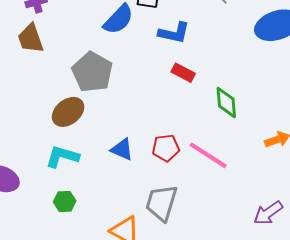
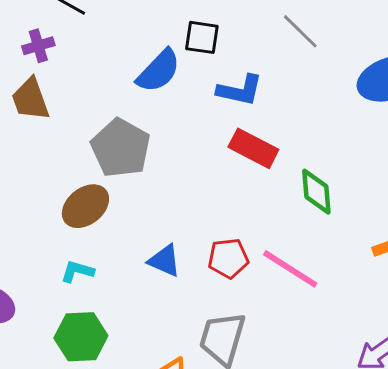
red rectangle: (183, 73) -> (253, 148), size x1.4
cyan L-shape: (62, 157) -> (77, 271), size x0.7
green hexagon: (65, 201) -> (81, 337), size x1.6

